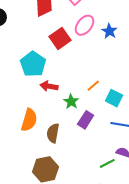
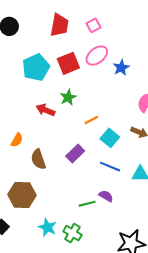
cyan pentagon: (33, 64) -> (36, 67), moved
green star: (71, 102) -> (68, 97), moved
orange semicircle: (29, 120) -> (17, 140), size x0.6
brown semicircle: (53, 133) -> (38, 159), turned -42

